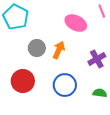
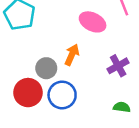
gray circle: (37, 48) -> (46, 68), moved
blue circle: (65, 85) -> (62, 95), moved

